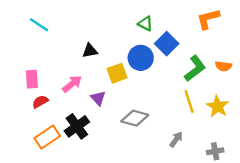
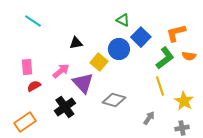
orange L-shape: (208, 19) -> (176, 33), moved
yellow square: (117, 73) -> (99, 62), turned -30
purple triangle: (98, 98) -> (83, 83), size x1.6
yellow star: (217, 106) -> (184, 101), moved
orange rectangle: (47, 137) -> (25, 122), moved

